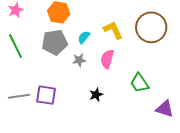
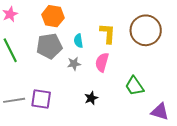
yellow L-shape: (113, 30) -> (108, 33), turned 30
cyan semicircle: (84, 37) -> (78, 41), turned -48

